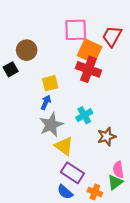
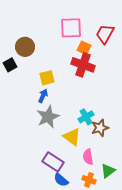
orange square: (90, 51) -> (84, 48), size x0.6
cyan cross: (84, 115) -> (86, 117), moved
yellow triangle: (64, 146) -> (72, 137), moved
pink semicircle: (118, 170) -> (88, 157), moved
purple rectangle: (72, 173) -> (53, 162), moved

